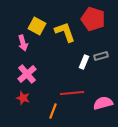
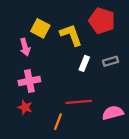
white rectangle: (84, 62) -> (84, 63), moved
pink cross: (27, 74) -> (29, 81), turned 30

